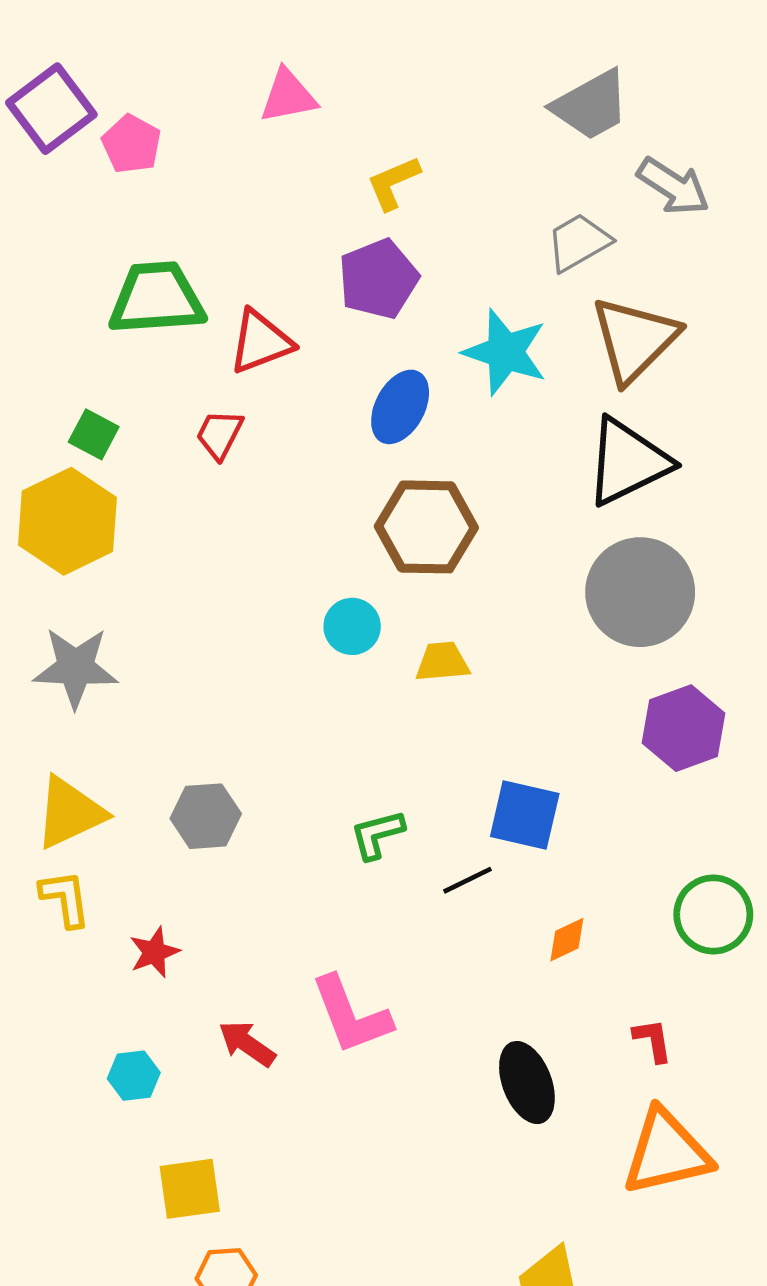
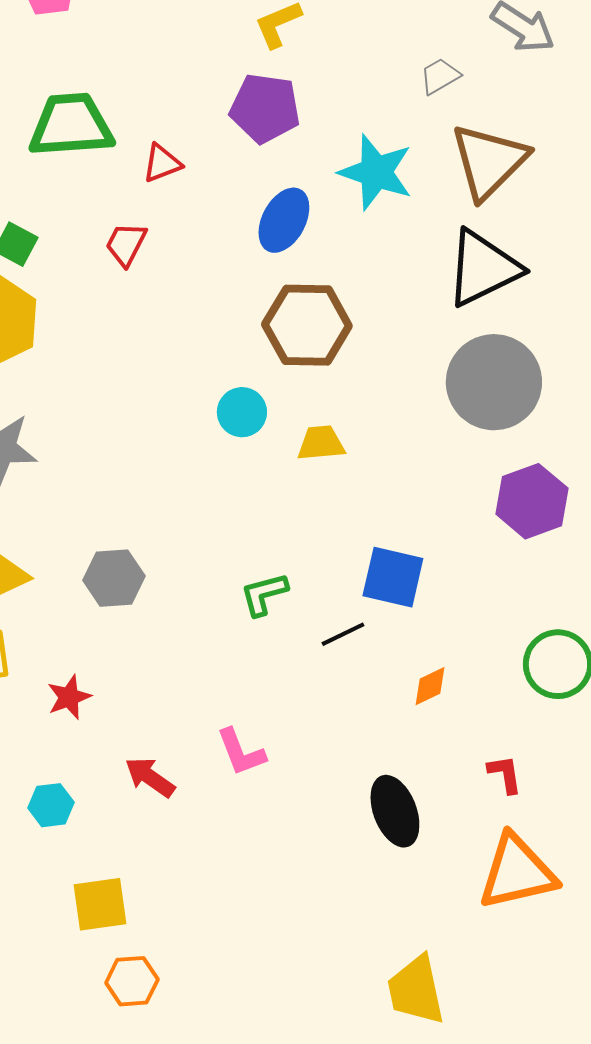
gray trapezoid: (578, 242) -> (440, 76), size x0.7
purple pentagon: (378, 279) -> (265, 108), turned 30
red triangle: (261, 342) -> (162, 163), size x0.7
pink L-shape: (351, 1015) -> (241, 752), size x0.7

